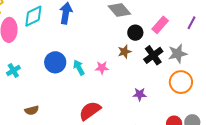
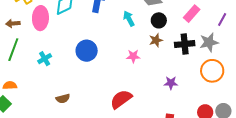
purple line: (191, 23) -> (222, 19), moved
black circle: (135, 33) -> (159, 20), moved
black cross: (153, 55) -> (185, 44), turned 30
cyan arrow: (79, 68) -> (129, 19), moved

